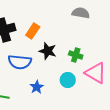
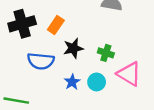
black star: (48, 51) -> (73, 48), turned -30
blue star: (37, 87) -> (72, 82), moved

